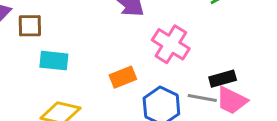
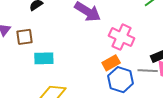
orange rectangle: (123, 77) -> (111, 63), moved

